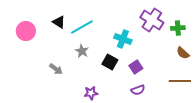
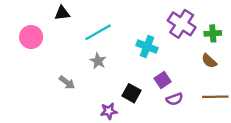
black triangle: (59, 22) -> (62, 13), moved, turned -40
brown semicircle: (183, 53) -> (209, 61), moved
black square: (110, 62) -> (131, 93), moved
purple semicircle: (138, 90) -> (175, 99), moved

